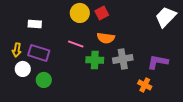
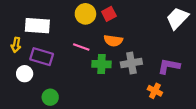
white rectangle: (35, 24) -> (37, 26), size x1.6
yellow arrow: (17, 50) -> (16, 45), moved
green circle: (44, 80) -> (50, 97), moved

